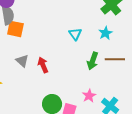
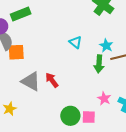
cyan star: (105, 33) -> (106, 46), moved
gray triangle: (22, 61) -> (31, 81), size x1.5

